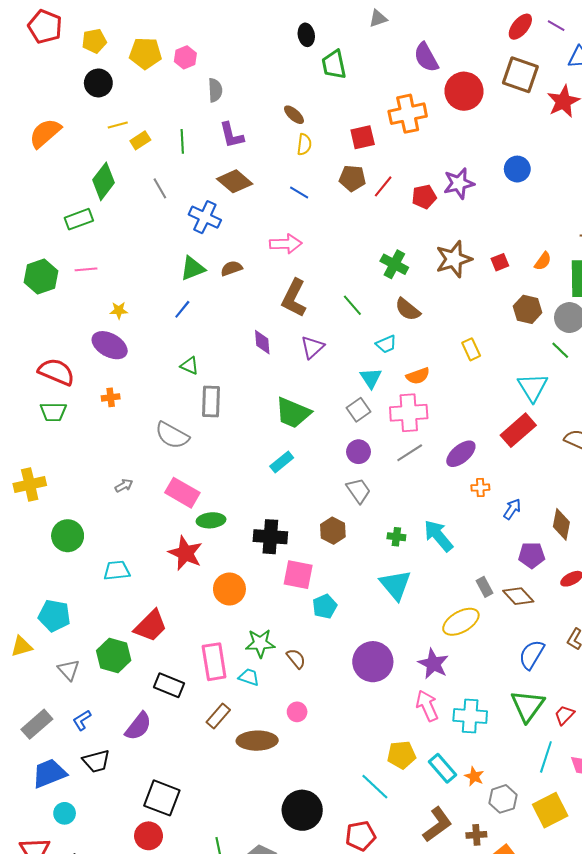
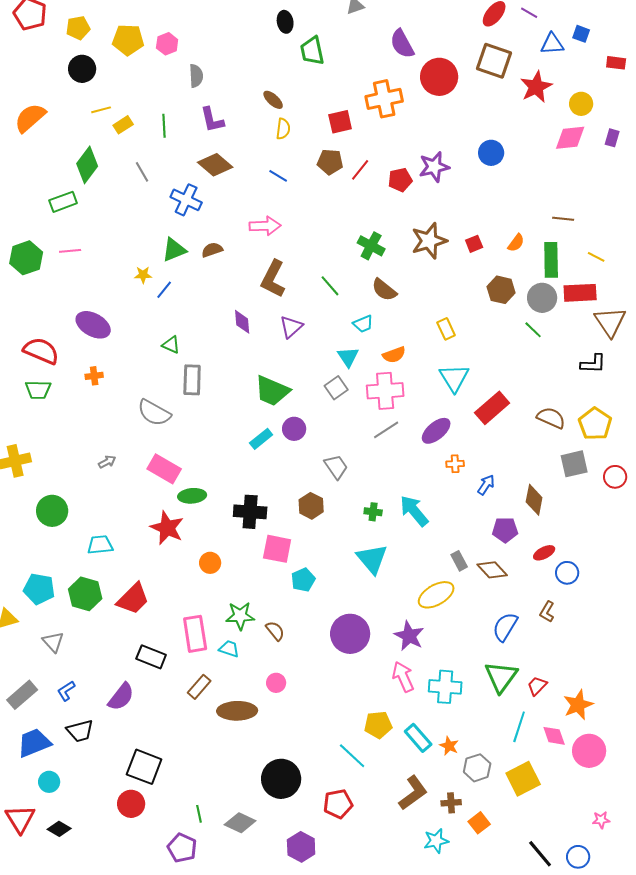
yellow star: (119, 310) -> (143, 275), moved
cyan triangle: (533, 387) -> (454, 378), moved
purple circle: (359, 452) -> (294, 429), moved
orange circle: (229, 589) -> (210, 563), size x0.7
green hexagon: (114, 656) -> (85, 594), moved

